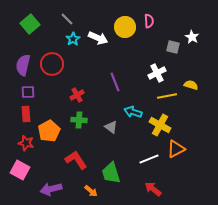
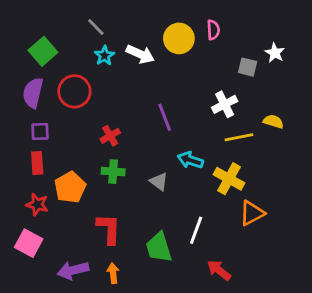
green square: (30, 24) -> (43, 51), moved
white line: (149, 159) -> (196, 230), moved, turned -48
red L-shape: (76, 160) -> (109, 229), turned 35
orange arrow: (91, 191) -> (113, 273), moved, turned -136

